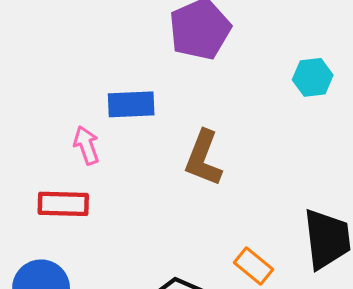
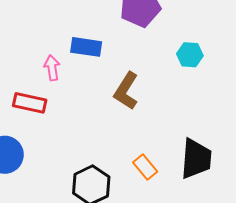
cyan hexagon: (313, 77) -> (190, 55), moved

